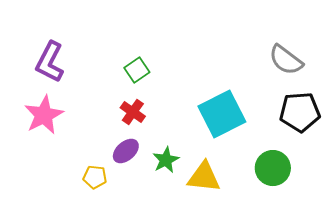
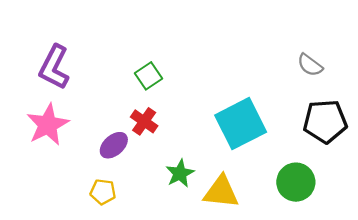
gray semicircle: (286, 60) -> (310, 65), size x0.7
purple ellipse: (126, 151) -> (114, 145), moved

